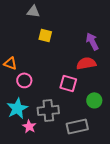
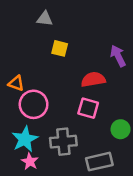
red semicircle: (86, 63) -> (93, 80), moved
pink circle: (24, 80) -> (34, 104), size x1.5
pink star: (29, 126) -> (30, 162), moved

